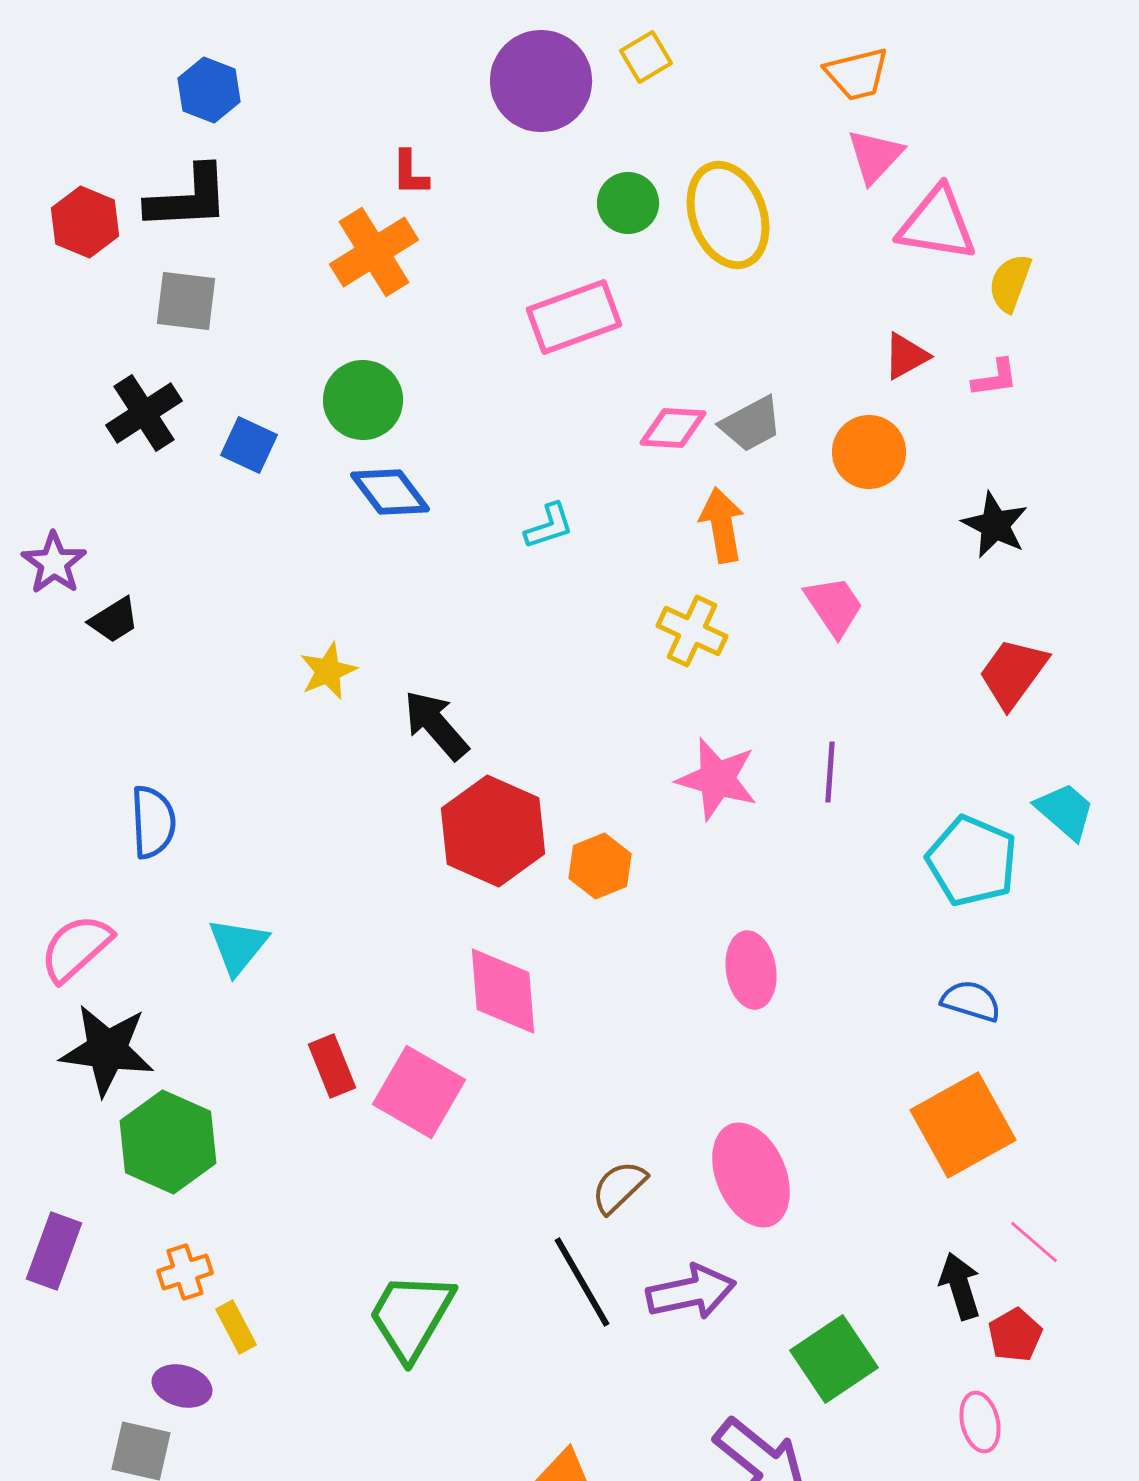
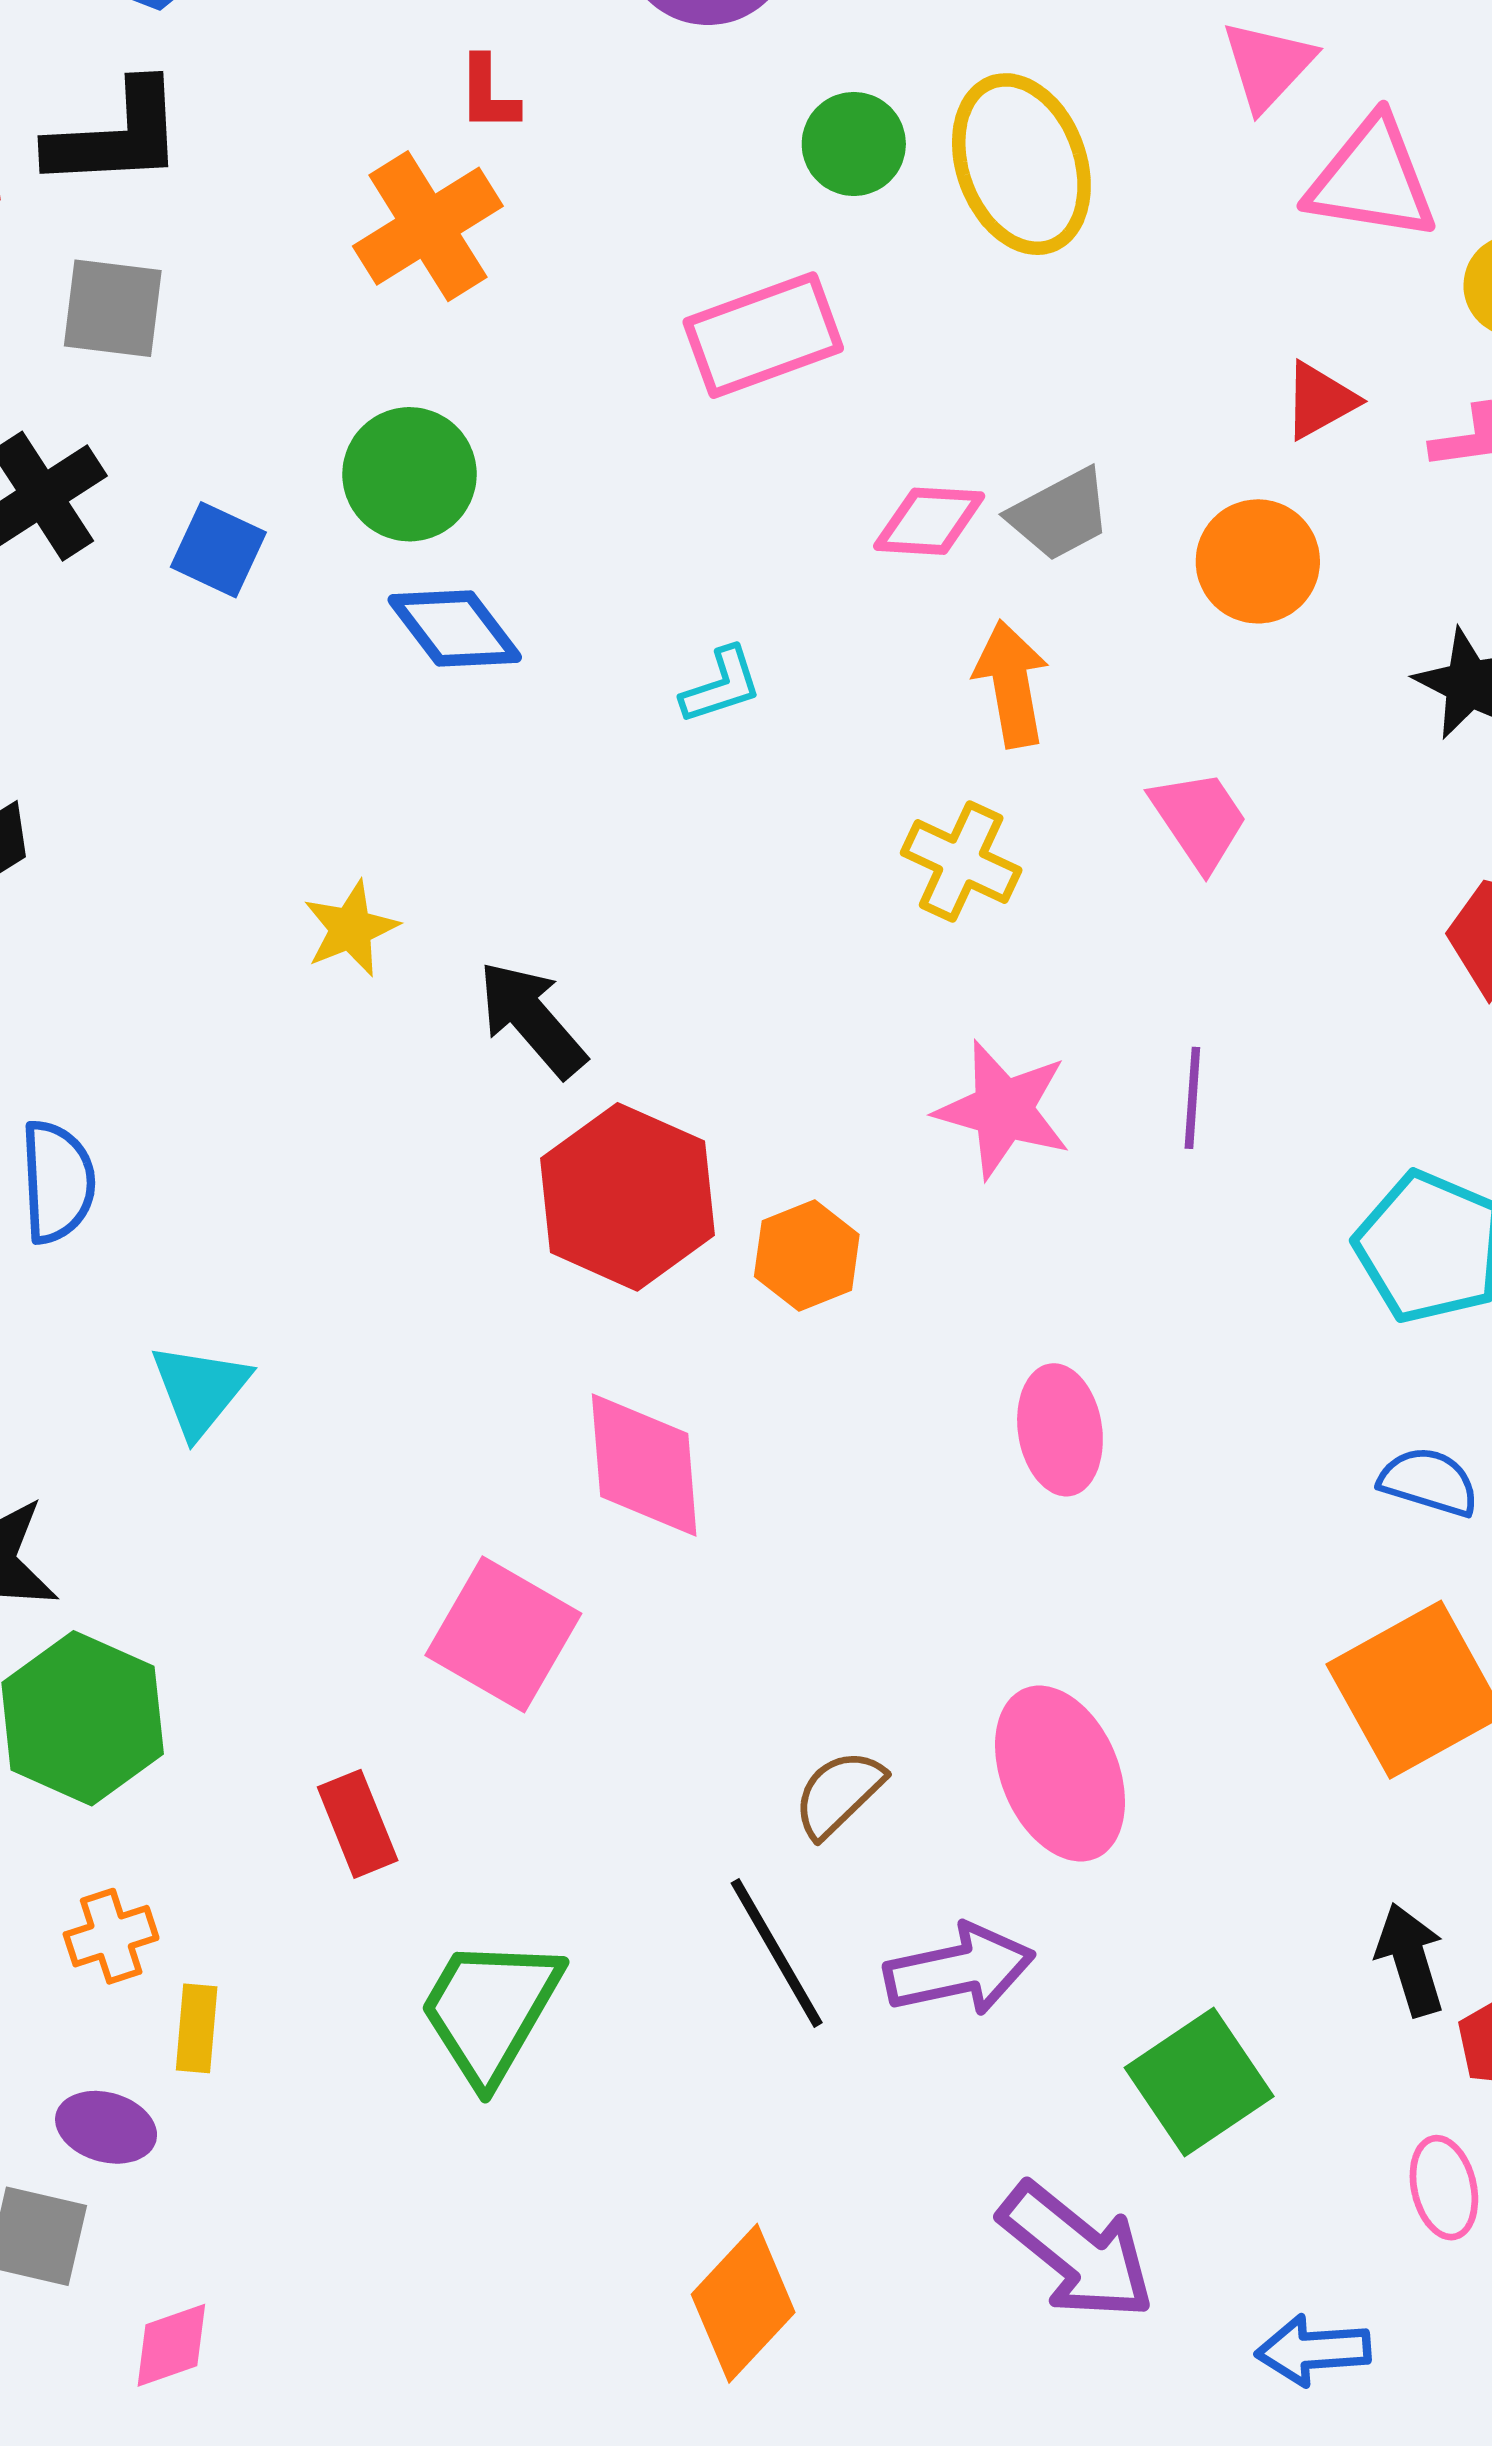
red rectangle: (332, 1066) -> (358, 1824), moved
yellow rectangle: (236, 1327) -> (197, 2028), turned 33

